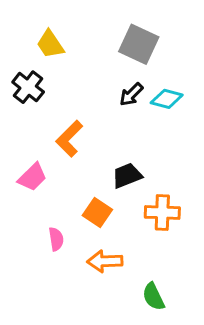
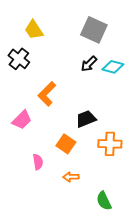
orange arrow: (105, 261) -> (71, 177), size x0.7

